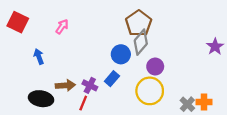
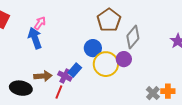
gray diamond: (141, 42) -> (133, 37), moved
blue arrow: (39, 57) -> (35, 38), moved, size x1.5
blue rectangle: (112, 79) -> (75, 70), moved
yellow circle: (150, 91) -> (106, 64), moved

